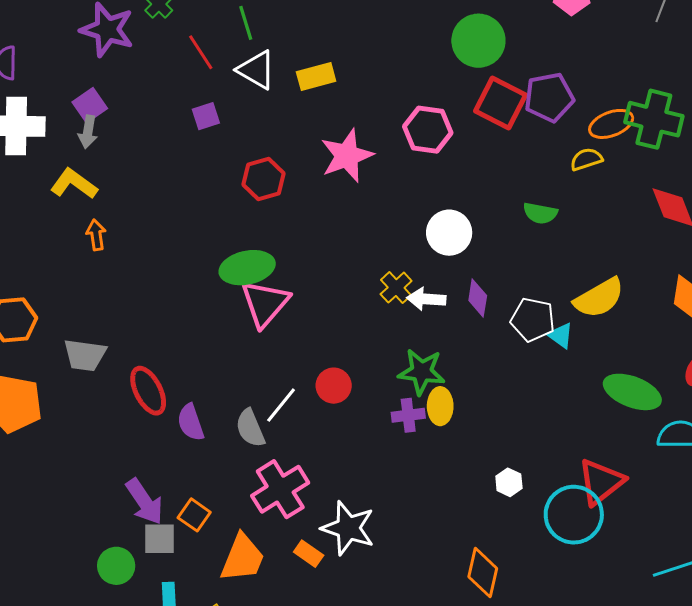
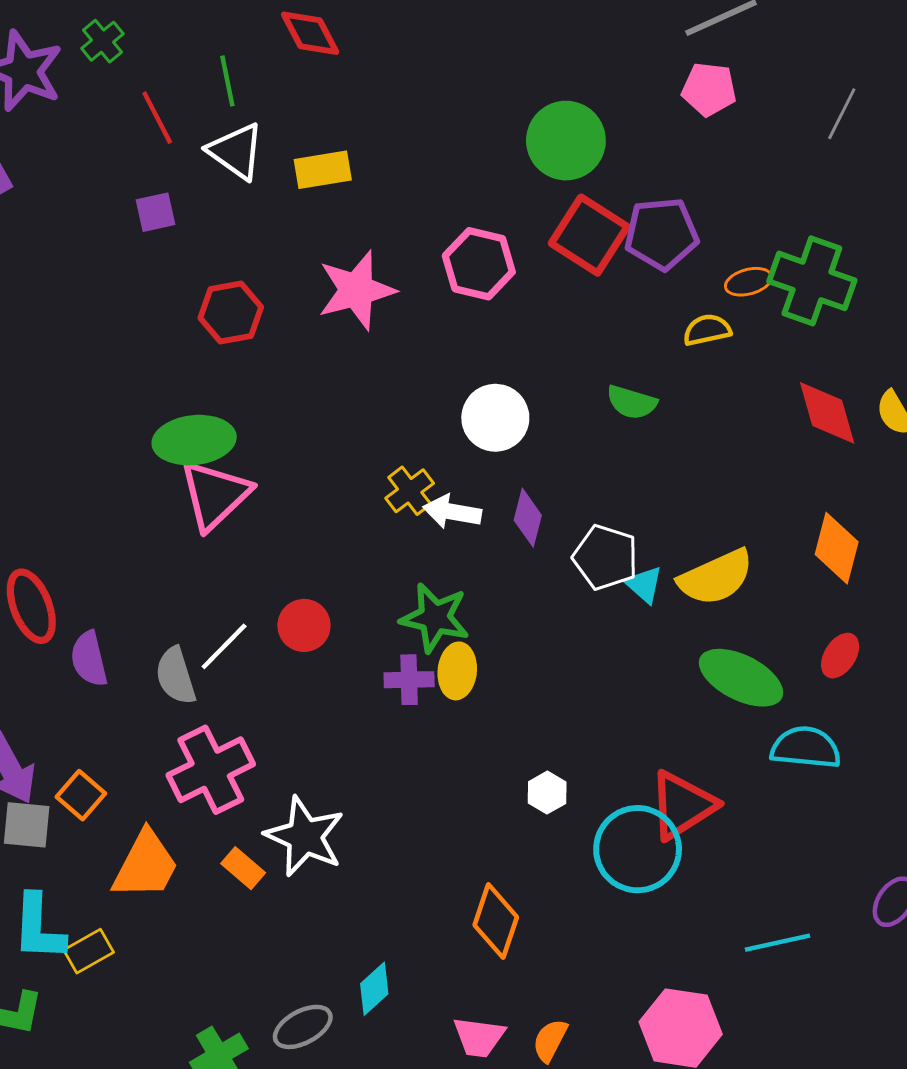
orange ellipse: (611, 124) -> (748, 282), size x0.7
yellow semicircle: (599, 298) -> (716, 577), moved

